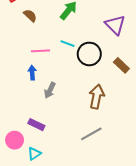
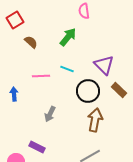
purple triangle: (115, 25) -> (104, 65), moved
black circle: (89, 54) -> (88, 91), moved
blue arrow: (32, 73) -> (14, 94), moved

